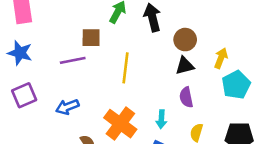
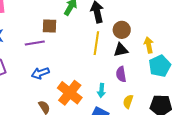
yellow arrow: (221, 58) -> (149, 45), turned -35
yellow line: (126, 68) -> (96, 43), moved
blue arrow: (67, 107) -> (40, 73), moved

